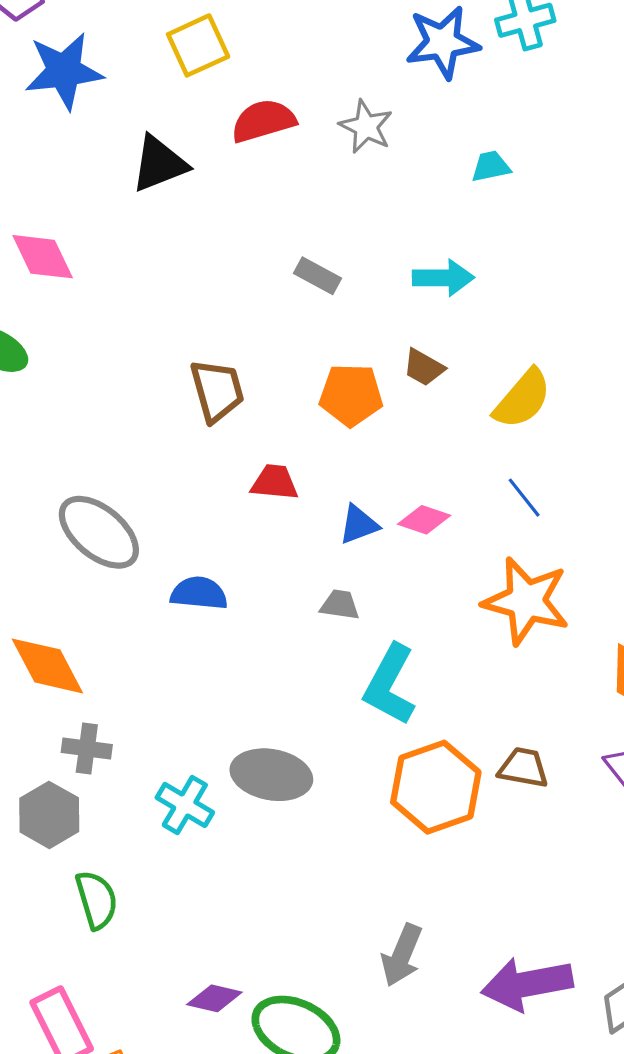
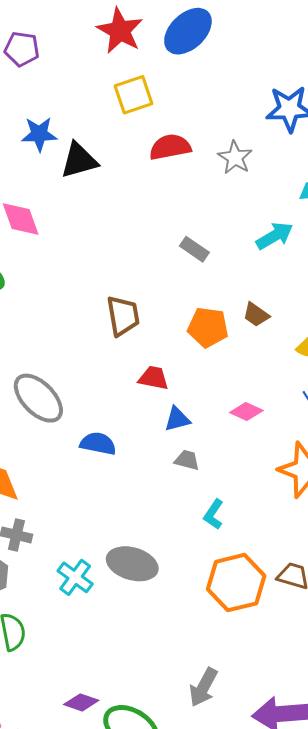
blue star: (64, 71) -> (39, 134), moved, size x0.7
black triangle: (159, 164) -> (79, 160), moved
cyan arrow: (443, 278) -> (275, 236), moved, turned -36
blue triangle: (359, 525) -> (177, 419), moved
cyan L-shape: (390, 685) -> (214, 514), size x0.6

